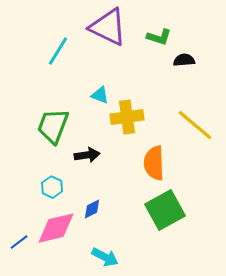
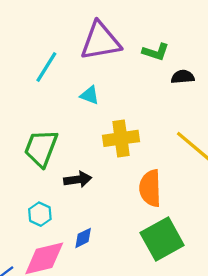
purple triangle: (108, 27) -> (100, 41), turned -36
cyan triangle: (100, 95) -> (90, 95), moved

